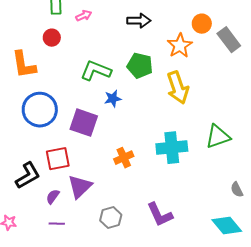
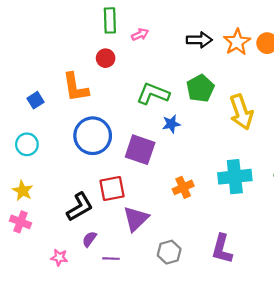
orange star: (180, 46) -> (237, 42), moved
green pentagon: (140, 66) -> (200, 88), turned 30
purple semicircle: (53, 197) -> (89, 239), moved
purple L-shape: (160, 215) -> (222, 249), turned 40

